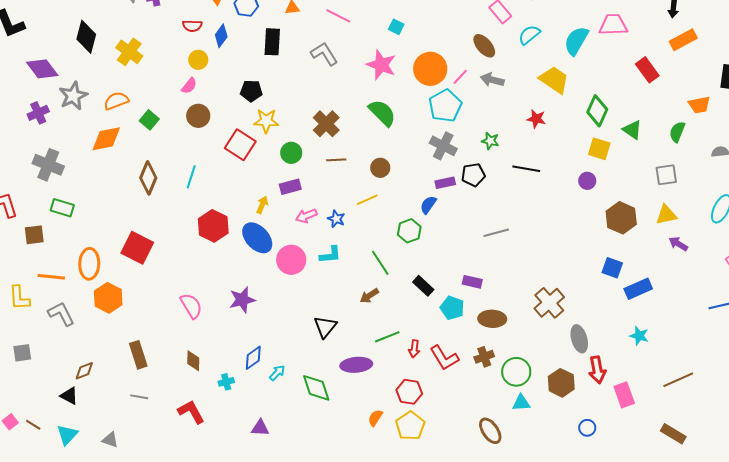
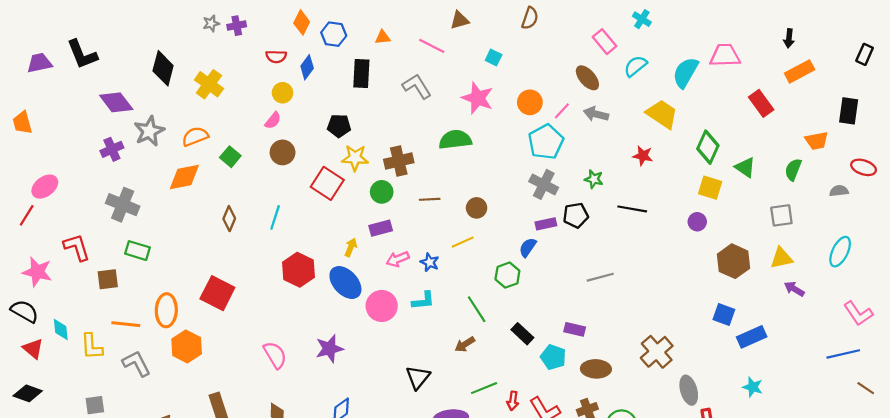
orange circle: (430, 69) -> (530, 102), size x0.7
green semicircle: (382, 113) -> (455, 140), moved, turned -52
brown cross: (326, 124) -> (399, 161), moved, turned 32
brown diamond: (148, 178) -> (229, 219), size x0.7

